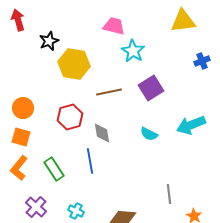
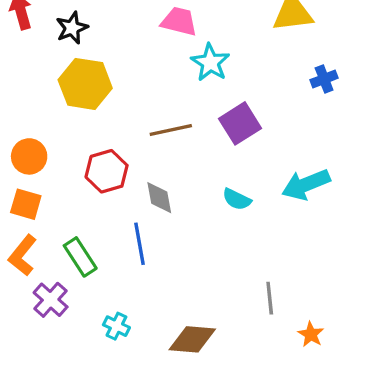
black star: (49, 41) -> (72, 28), moved
yellow hexagon: (74, 64) -> (85, 84), moved
purple cross: (36, 207) -> (51, 300), moved

